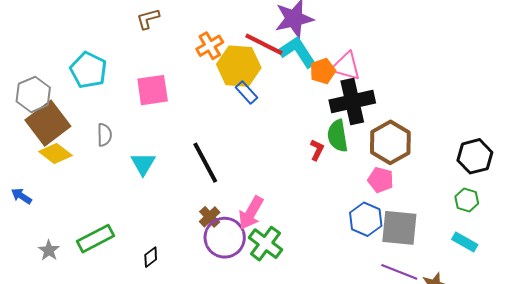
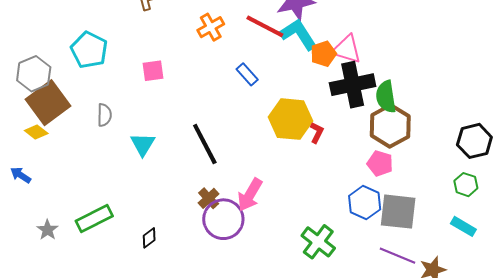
yellow hexagon: (239, 66) -> (290, 119), moved
pink square: (153, 90) -> (153, 71), size x0.7
green semicircle: (338, 136) -> (386, 97), moved
yellow diamond: (55, 154) -> (36, 132), moved, size x0.7
green cross: (265, 244) -> (318, 242), moved

